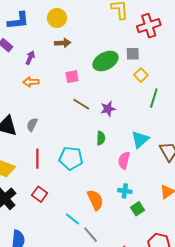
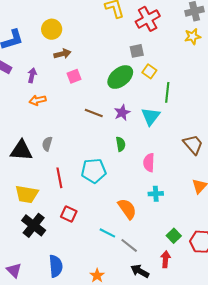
green ellipse: (105, 61) -> (120, 77), moved
pink square: (72, 77) -> (74, 76), moved
cyan triangle: (140, 140) -> (151, 116), moved
green square: (137, 209) -> (174, 236), moved

